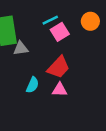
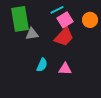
orange circle: (90, 21) -> (90, 20), moved
red trapezoid: (58, 67) -> (64, 37), moved

